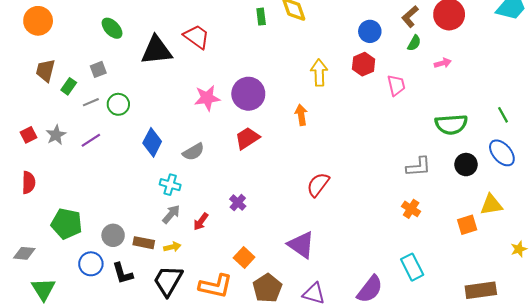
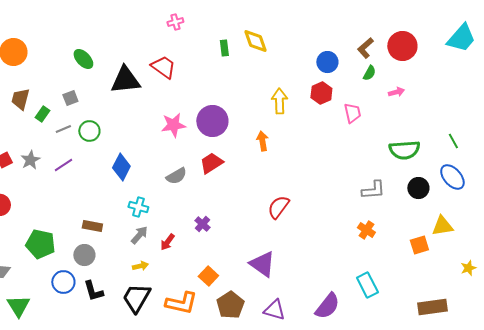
gray semicircle: (193, 152) -> (176, 176), moved
brown rectangle: (144, 243) -> (92, 226), moved

